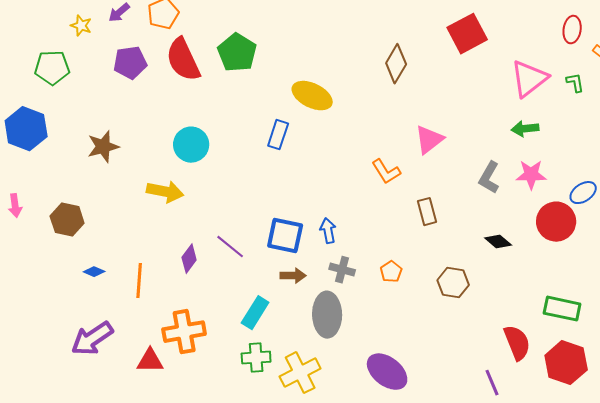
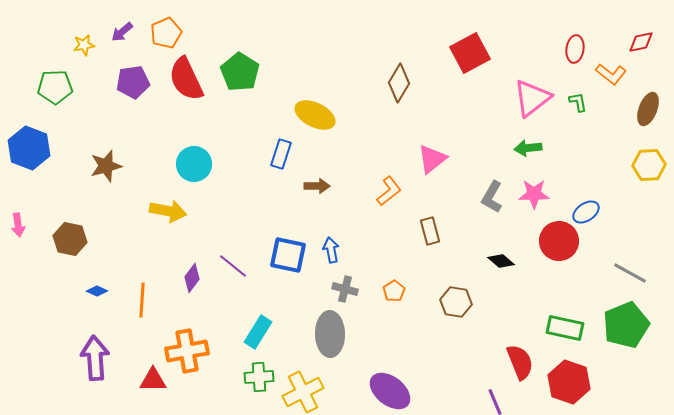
yellow star: (81, 26) -> (84, 45), turned -30
orange L-shape: (386, 172) -> (389, 191), turned -96
brown arrow: (293, 276) -> (317, 186), moved
purple arrow: (92, 339) -> (95, 358), turned 120

